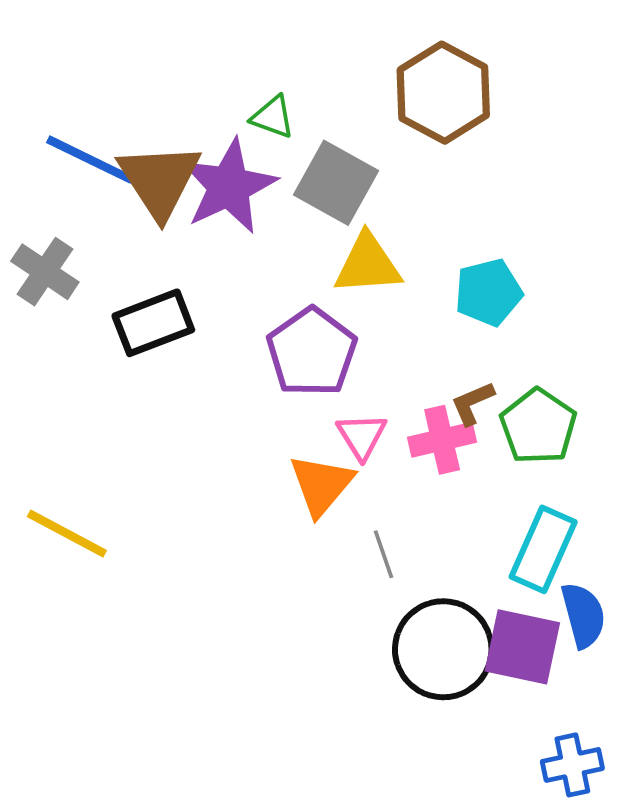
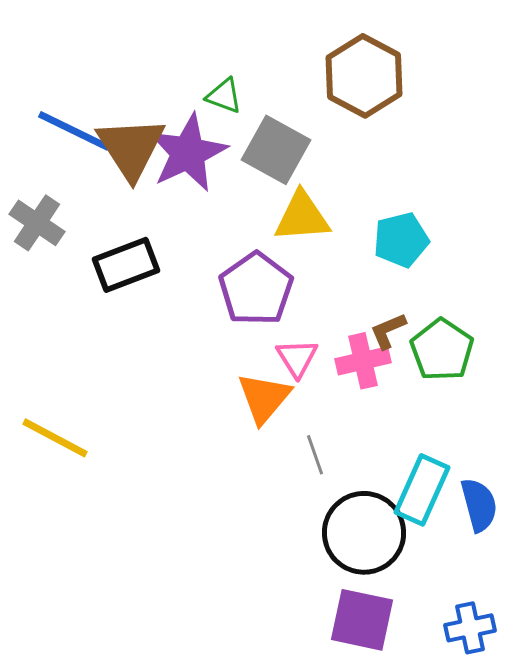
cyan rectangle: (543, 549) -> (422, 490), moved
purple square: (522, 647) -> (362, 620), moved

